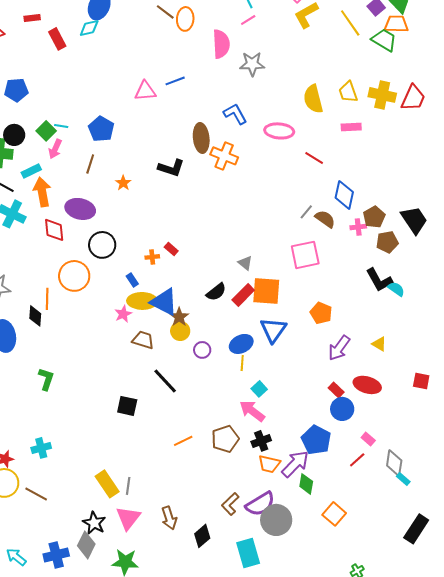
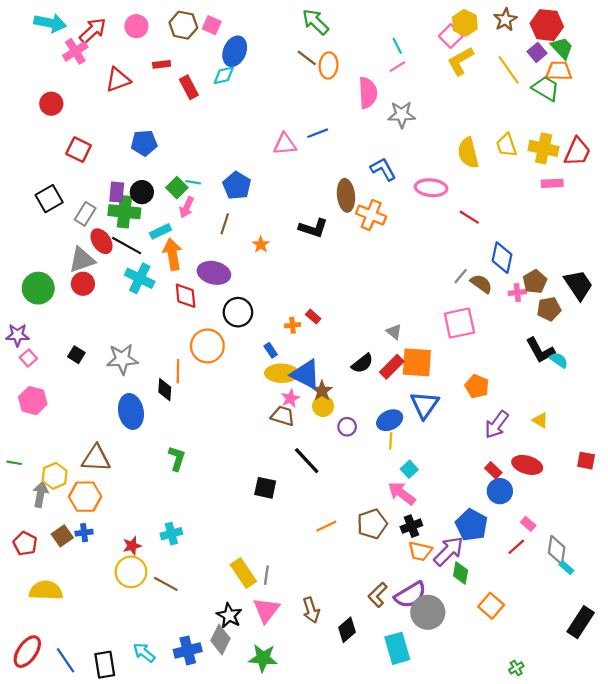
pink rectangle: (351, 127) -> (552, 183), moved
pink star: (123, 314) -> (290, 398), moved

